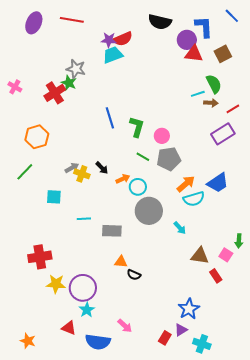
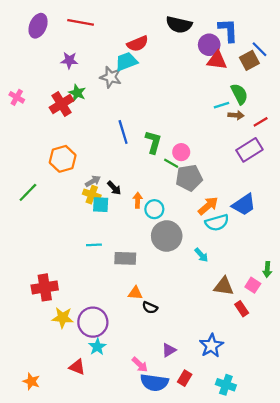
blue line: (232, 16) -> (259, 49), moved
purple star: (109, 40) -> (69, 60), moved
gray star: (76, 69) -> (111, 77), moved
orange hexagon: (37, 137) -> (63, 159), moved
green line: (143, 157) -> (171, 163), moved
gray arrow: (72, 168) -> (93, 181), moved
orange arrow: (123, 179) -> (138, 200), turned -64
cyan square: (54, 197) -> (101, 205), moved
purple triangle: (181, 330) -> (169, 350), moved
blue semicircle: (98, 342) -> (154, 383), moved

